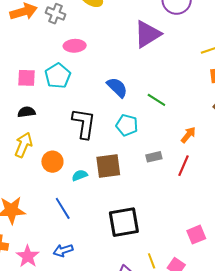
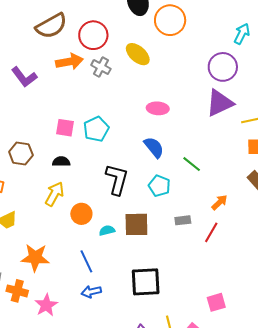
purple triangle: (147, 34) -> (220, 103), moved
pink ellipse: (75, 46) -> (158, 108), moved
blue arrow: (63, 250) -> (91, 292), moved

